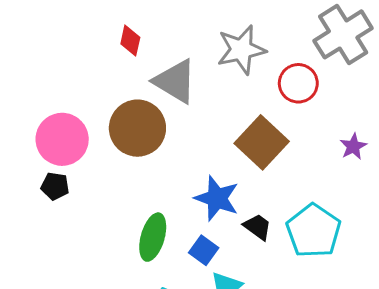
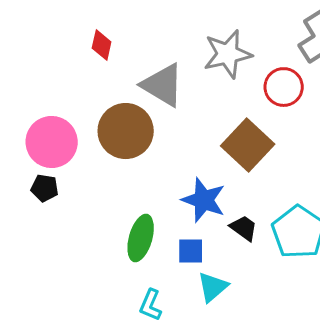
red diamond: (130, 41) -> (102, 45), moved
blue square: (204, 250) -> (191, 251), turned -36

